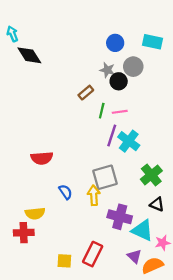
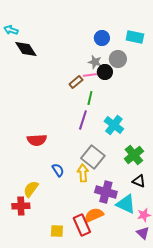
cyan arrow: (12, 34) -> (11, 30), turned -48
pink line: (120, 112) -> (90, 75), moved
purple line: (112, 135) -> (83, 120), moved
gray square: (105, 177) -> (93, 157), turned -35
yellow semicircle: (35, 213) -> (31, 189), turned 132
red rectangle: (93, 254) -> (82, 225), turned -50
purple triangle: (134, 256) -> (143, 233), moved
orange semicircle: (152, 265) -> (94, 215), moved

